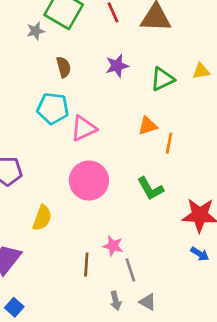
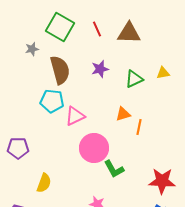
gray star: (36, 31) -> (32, 49), moved
brown semicircle: (64, 67) -> (60, 70), size x1.8
pink circle: (89, 181) -> (94, 148), moved
green L-shape: (150, 189) -> (114, 169), moved

